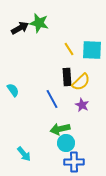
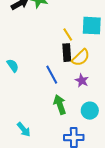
yellow line: (69, 49) -> (68, 35), moved
green arrow: (60, 129) -> (60, 105), turned 84
cyan circle: (66, 143) -> (90, 111), moved

